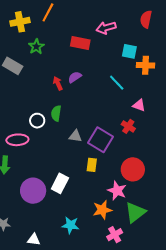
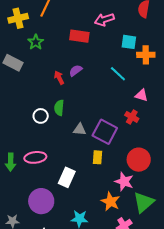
pink ellipse: (17, 140) -> (35, 157), moved
purple circle: (33, 191) -> (41, 201), moved
orange star: (102, 210) -> (110, 202), turned -30

